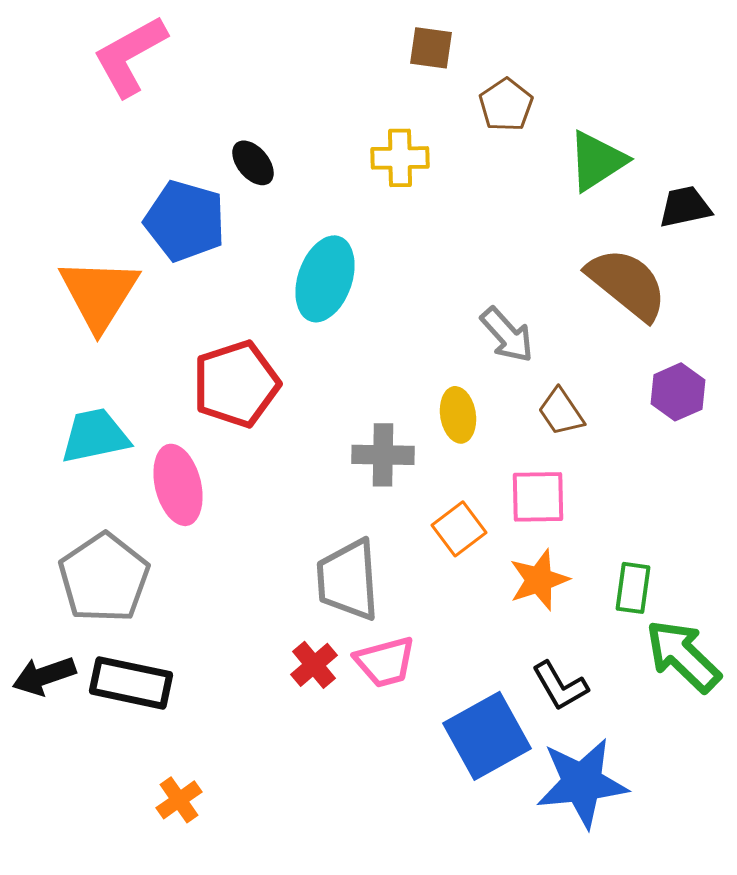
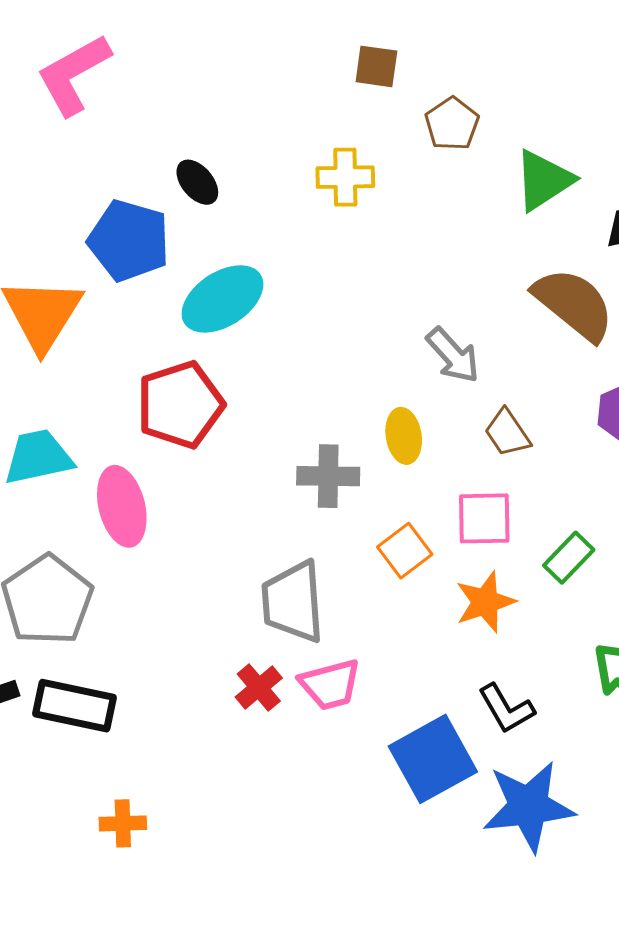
cyan ellipse: (325, 279) -> (222, 299), moved, turned 38
green rectangle: (633, 588) -> (569, 558), moved, turned 36
orange cross: (179, 800) -> (123, 823), turned 33

